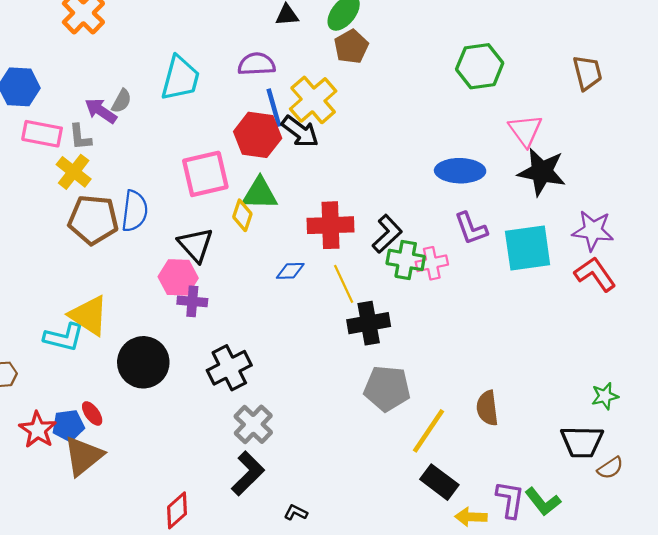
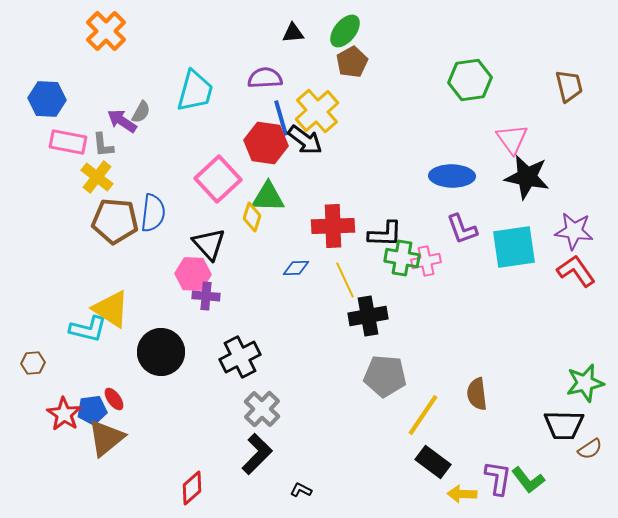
pink square: (205, 174) -> (218, 179), turned -30
black L-shape: (387, 234) -> (385, 234), turned 45
green star: (605, 396) -> (585, 383), size x1.5

